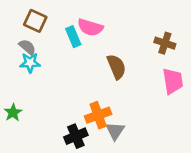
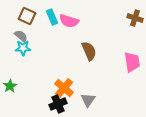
cyan rectangle: (73, 37) -> (52, 17), moved
brown cross: (165, 43) -> (135, 18), moved
orange cross: (98, 115) -> (64, 88), moved, turned -30

